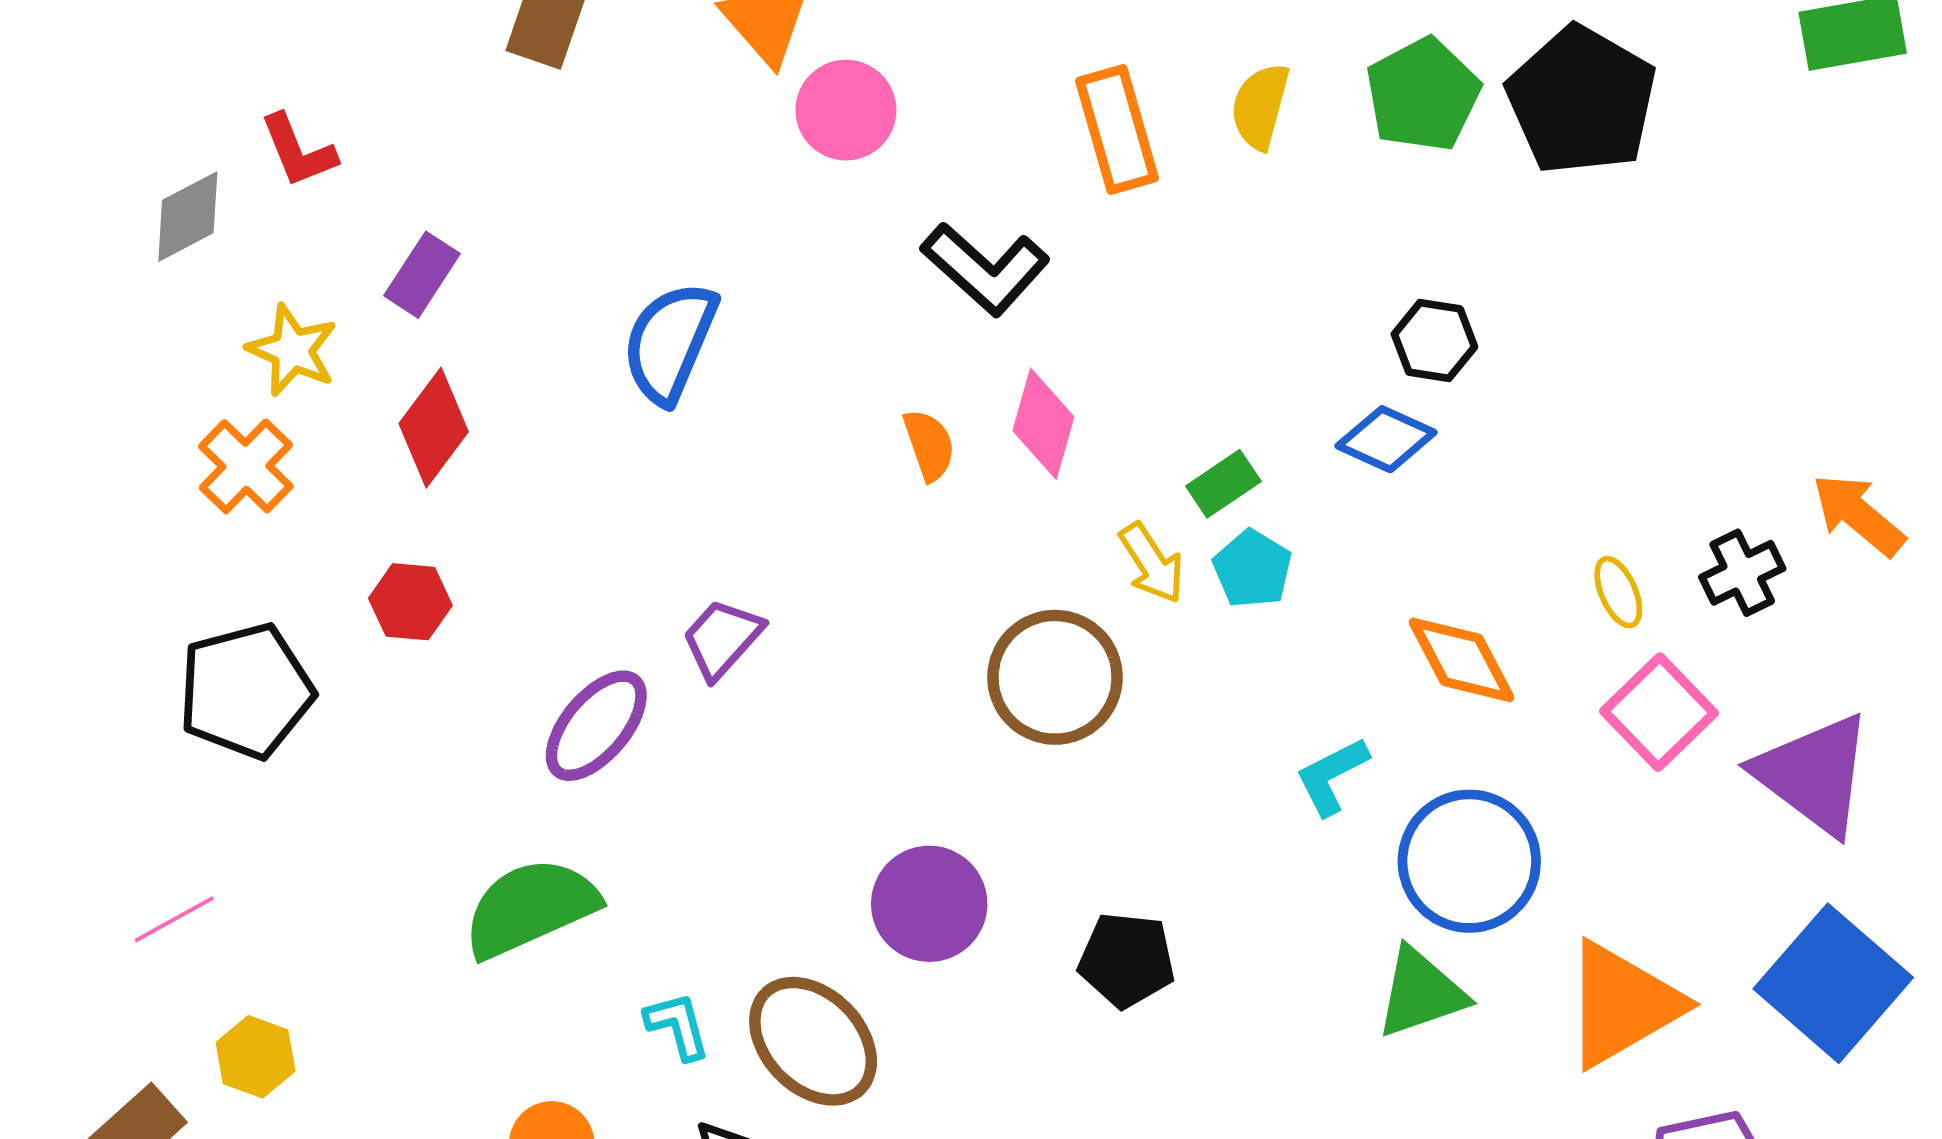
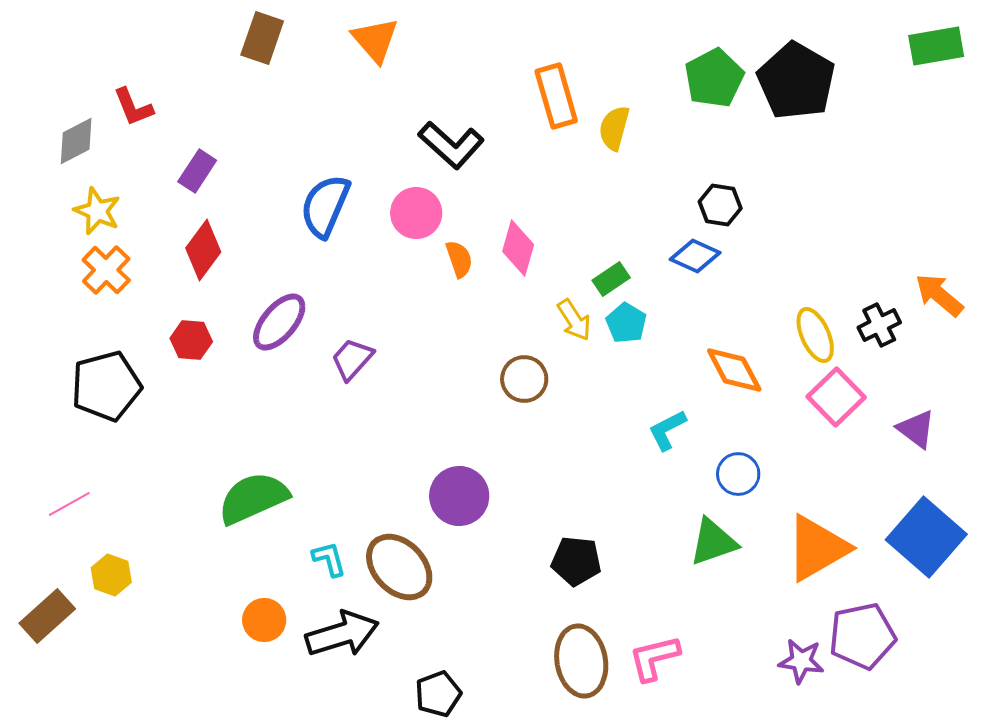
yellow semicircle: (1260, 106) -> (614, 128), moved
pink circle: (846, 110) -> (416, 213), moved
black L-shape: (985, 269) -> (451, 145), moved
yellow star: (292, 350) -> (97, 211), moved
yellow ellipse: (1618, 592) -> (815, 335), size x1.5
brown circle: (1055, 677) -> (524, 379), size x0.7
purple ellipse: (596, 726) -> (279, 322), moved
purple triangle: (1814, 774) -> (916, 429), size x0.6
blue circle: (1469, 861) -> (738, 474), size x0.6
black pentagon: (1127, 960) -> (576, 561), moved

